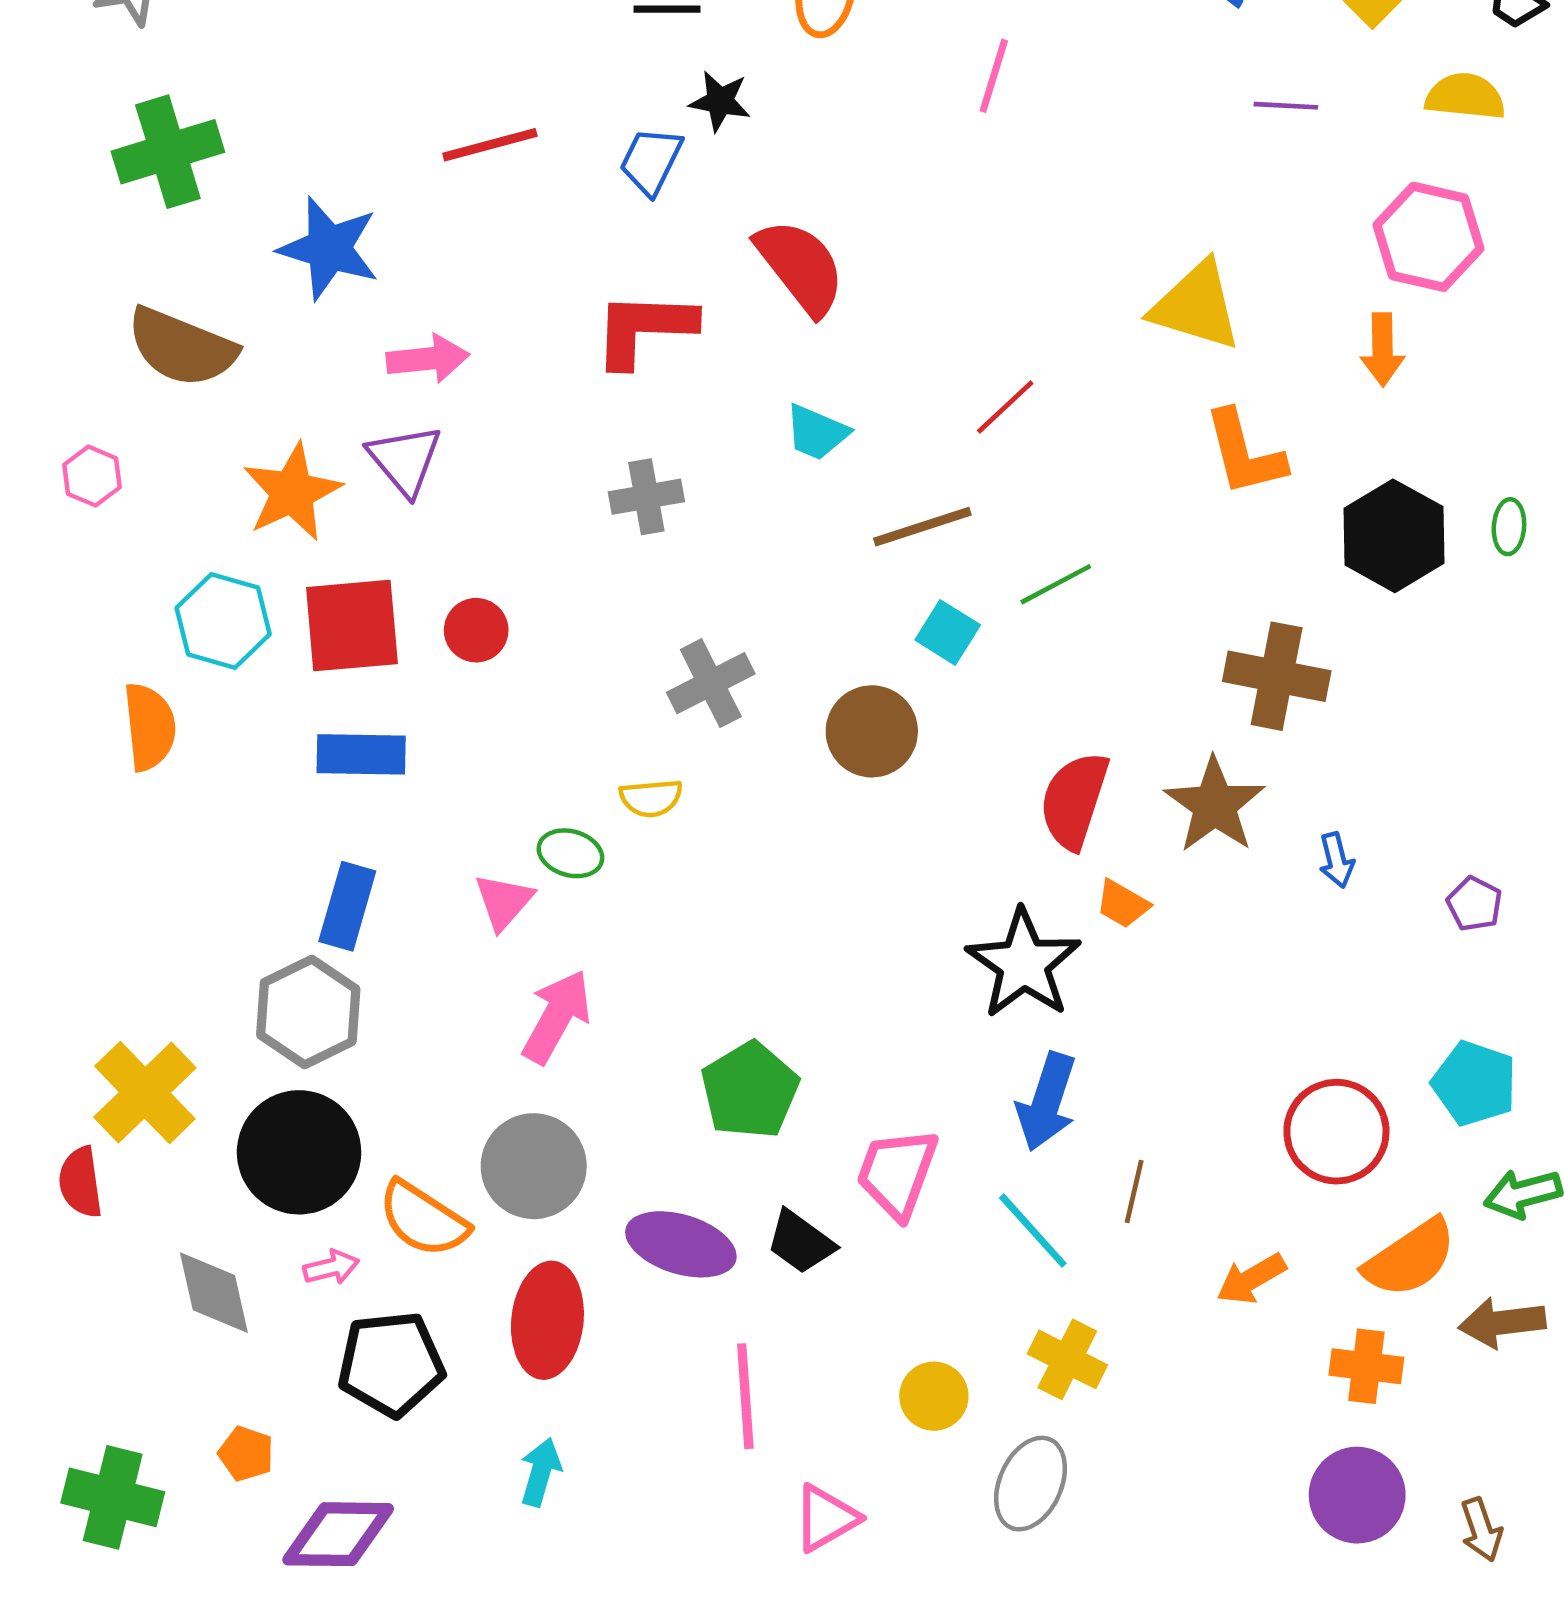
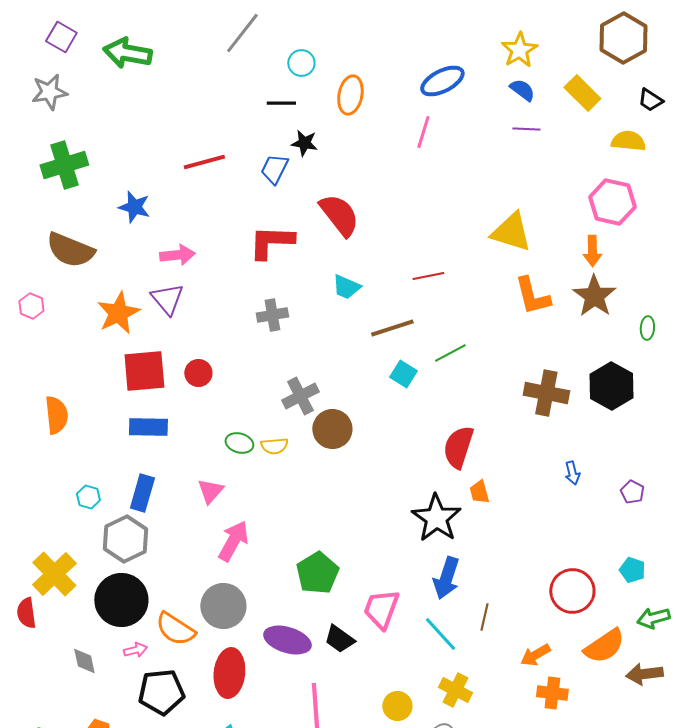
purple line: (1286, 106) -> (526, 129), moved
blue star: (329, 248) -> (134, 207), size x0.7
red line: (1005, 407) -> (428, 276), turned 32
black hexagon: (1394, 536) -> (611, 386), moved
cyan hexagon: (223, 621) -> (88, 497), moved, size x0.6
brown circle: (872, 731) -> (332, 429), moved
brown star: (1215, 805) -> (594, 296), moved
green ellipse: (570, 853) -> (239, 443), moved
orange trapezoid: (1123, 904) -> (479, 492), turned 45
cyan pentagon: (1474, 1083) -> (632, 570), size x0.7
gray diamond: (214, 1293) -> (84, 661), size x0.7
orange cross: (1366, 1366) -> (552, 693), moved

